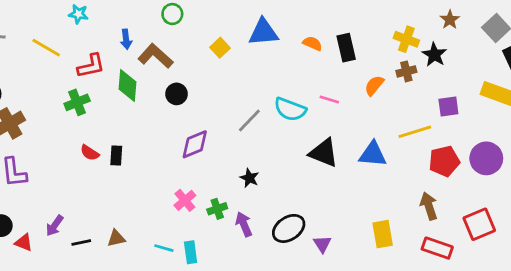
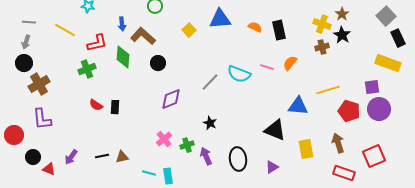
brown star: (450, 20) -> (342, 14), moved
orange semicircle: (374, 85) -> (290, 63), moved
purple square: (448, 107) -> (372, 87), moved
black triangle: (324, 153) -> (275, 130), moved
red pentagon: (444, 161) -> (349, 111), turned 30
black ellipse: (289, 228) -> (238, 159), turned -65
yellow rectangle: (383, 234) -> (306, 149), moved
brown triangle: (116, 238) -> (122, 157), moved
black line: (81, 242) -> (102, 156), moved
purple triangle: (322, 244) -> (272, 167), moved, turned 32

